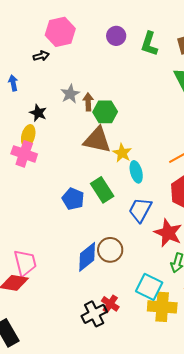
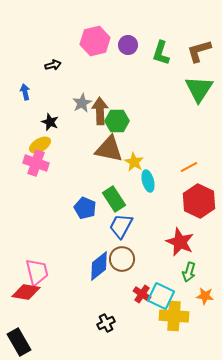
pink hexagon: (60, 32) -> (95, 41), moved
brown arrow: (88, 102) -> (100, 111), size x1.5
yellow ellipse: (28, 136) -> (40, 145), turned 45
blue trapezoid: (140, 210) -> (121, 226), moved
red cross: (110, 304) -> (142, 294), moved
black cross: (94, 314) -> (106, 323), size x0.7

